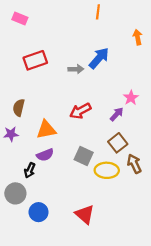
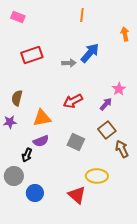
orange line: (98, 12) -> (82, 15), moved
yellow ellipse: (107, 170) -> (97, 176), moved

